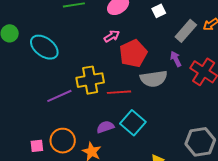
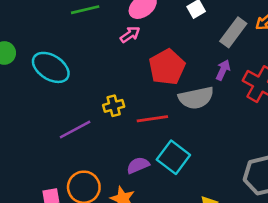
pink arrow: (112, 36) -> (130, 35), moved
purple arrow: (176, 59) -> (223, 70), turned 56
yellow cross: (90, 80) -> (114, 106), size x0.6

